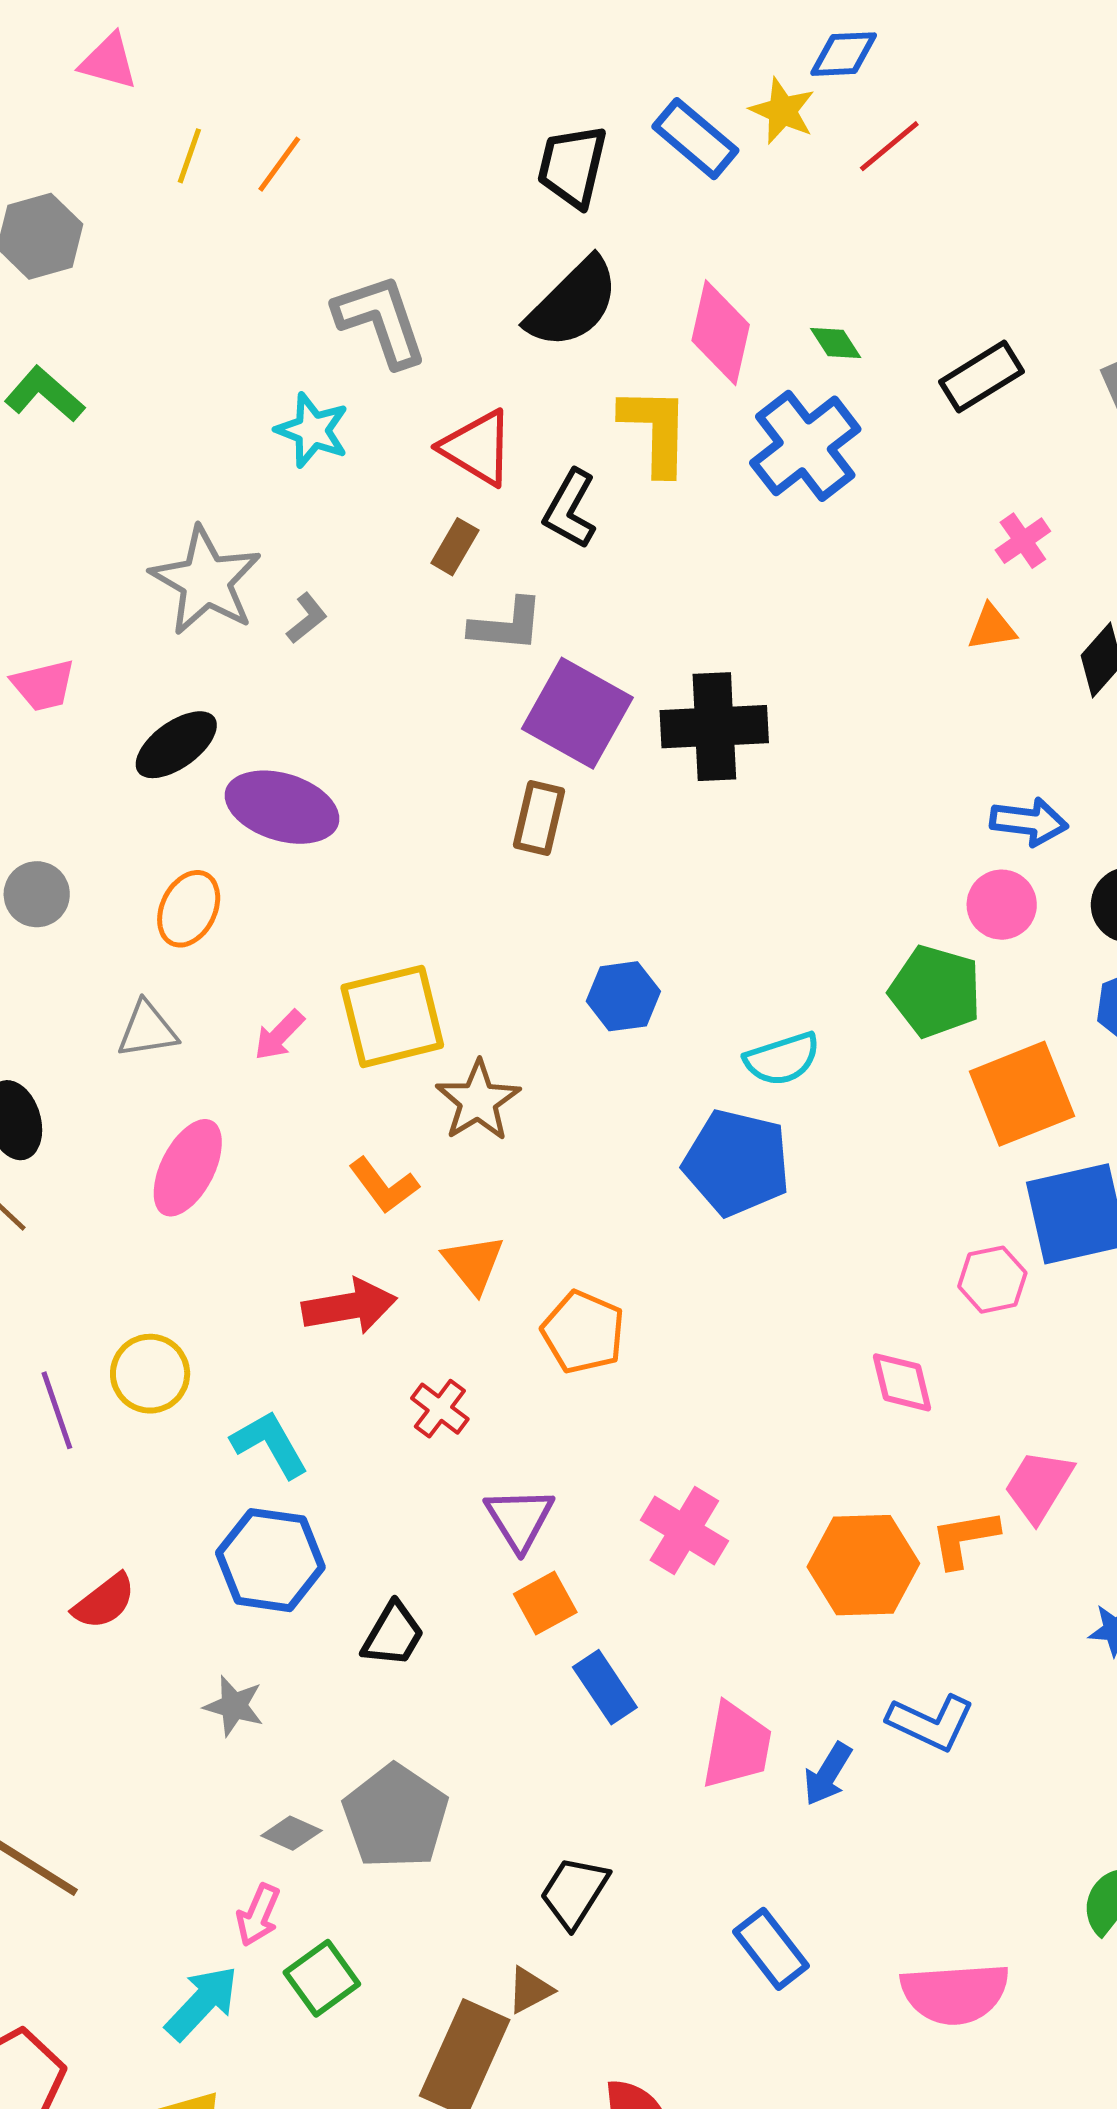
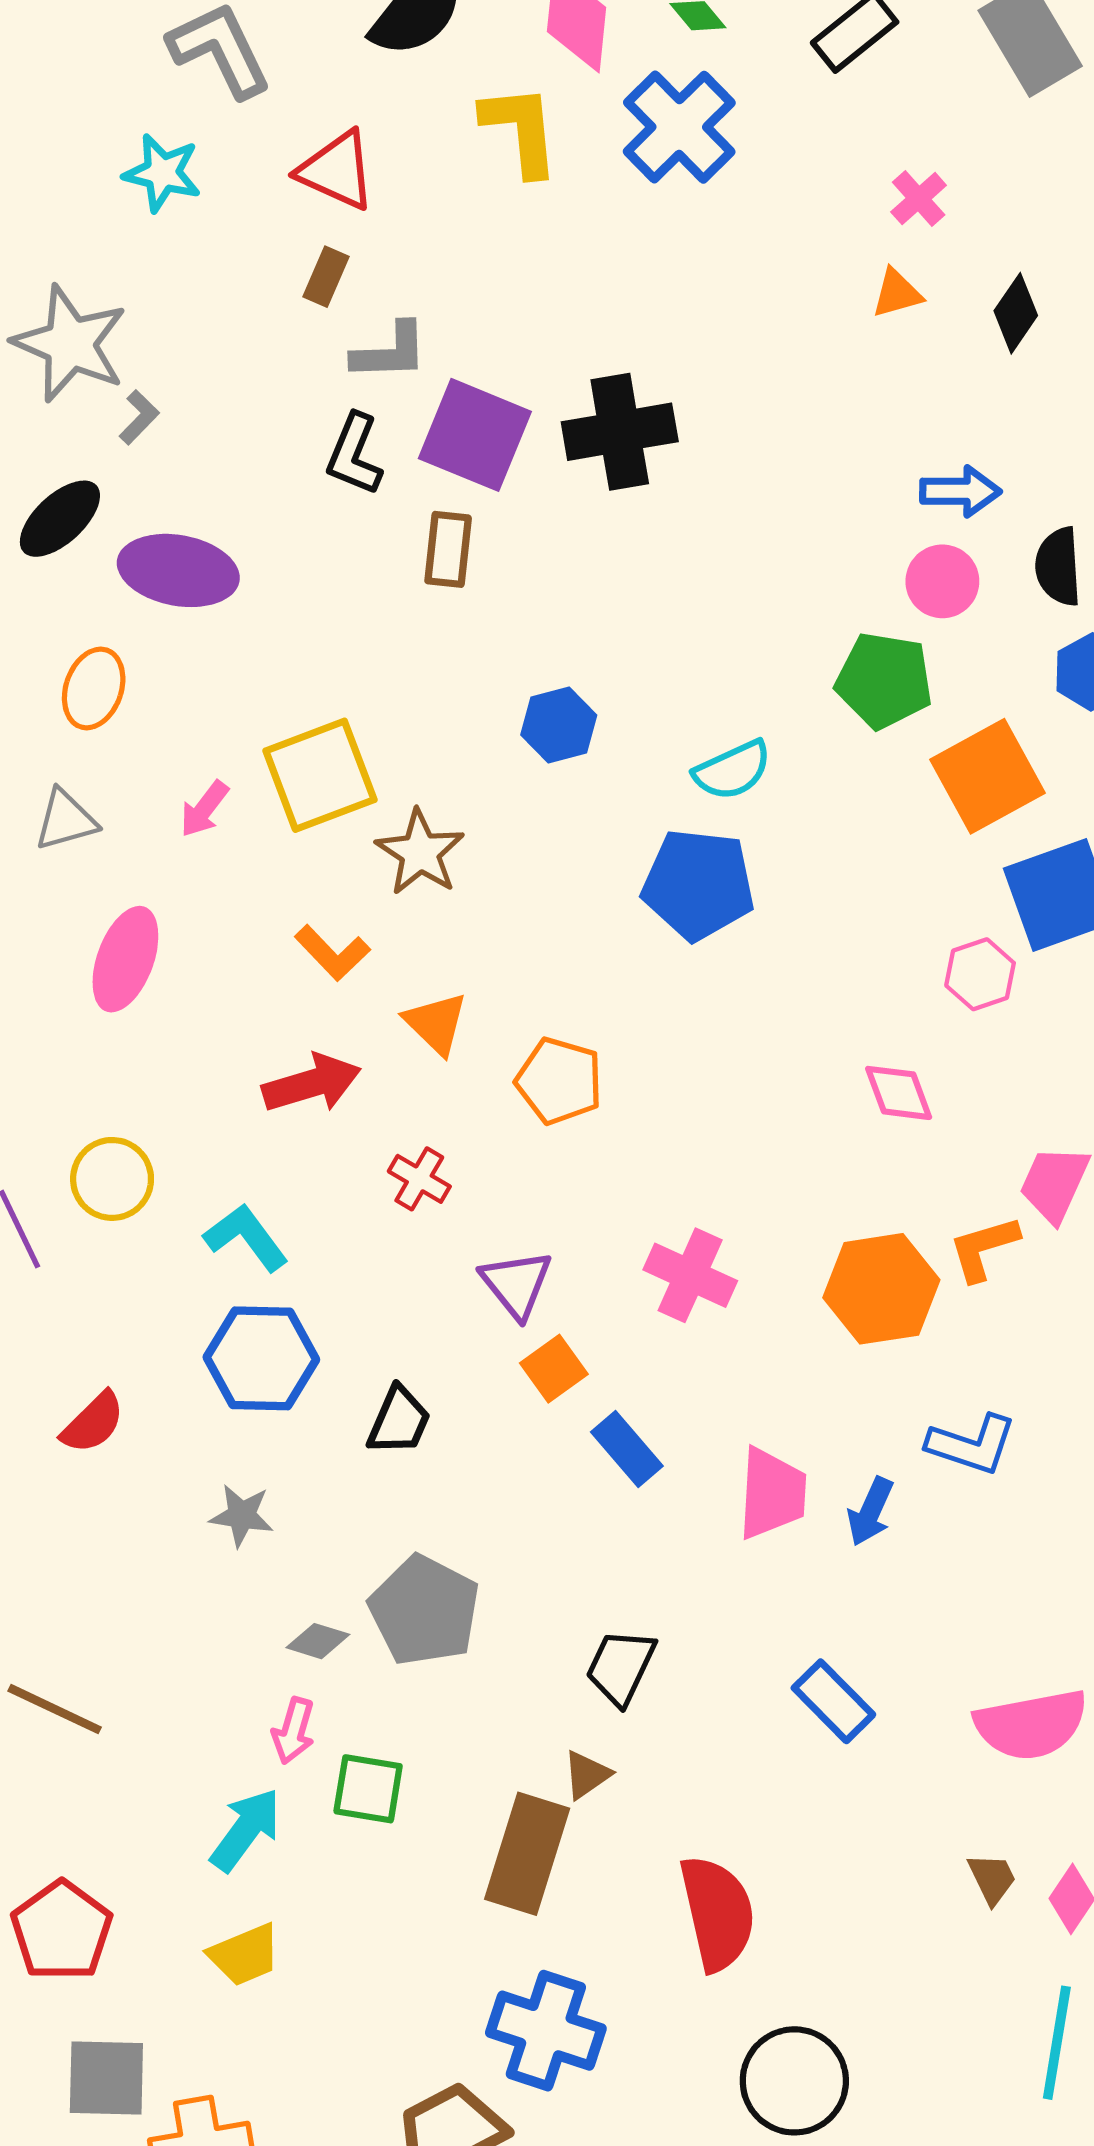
black L-shape: (570, 509) -> (354, 454), moved
gray L-shape: (307, 618) -> (139, 417), moved
green square: (322, 1978) -> (368, 1789), turned -38

